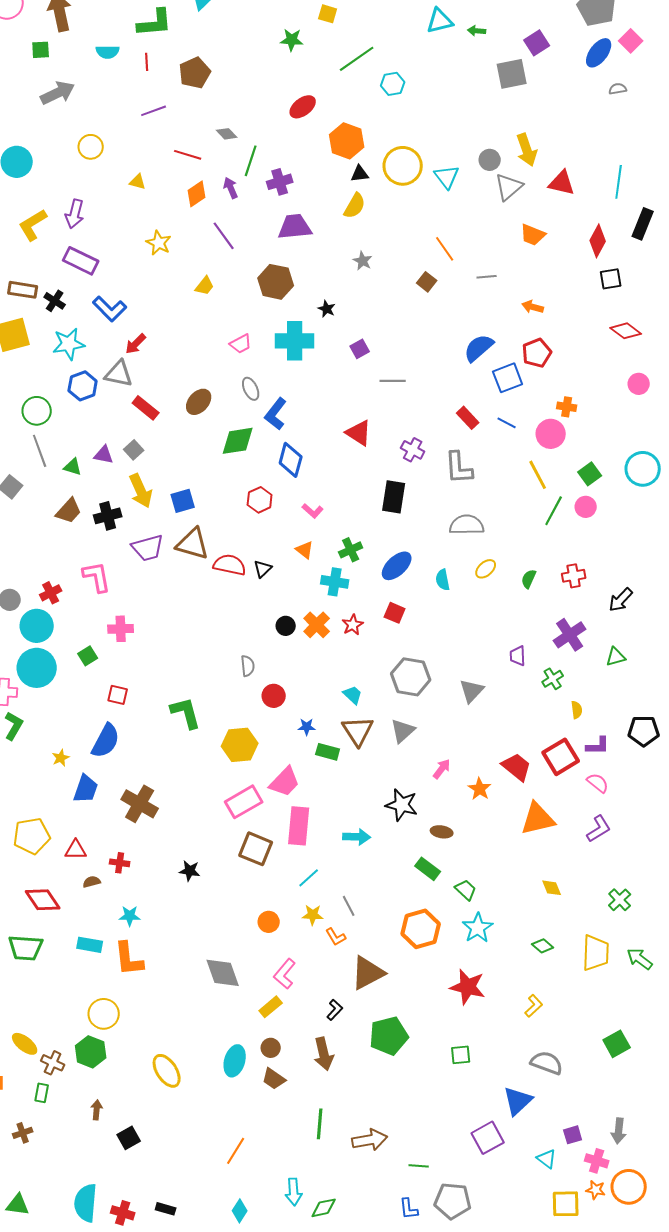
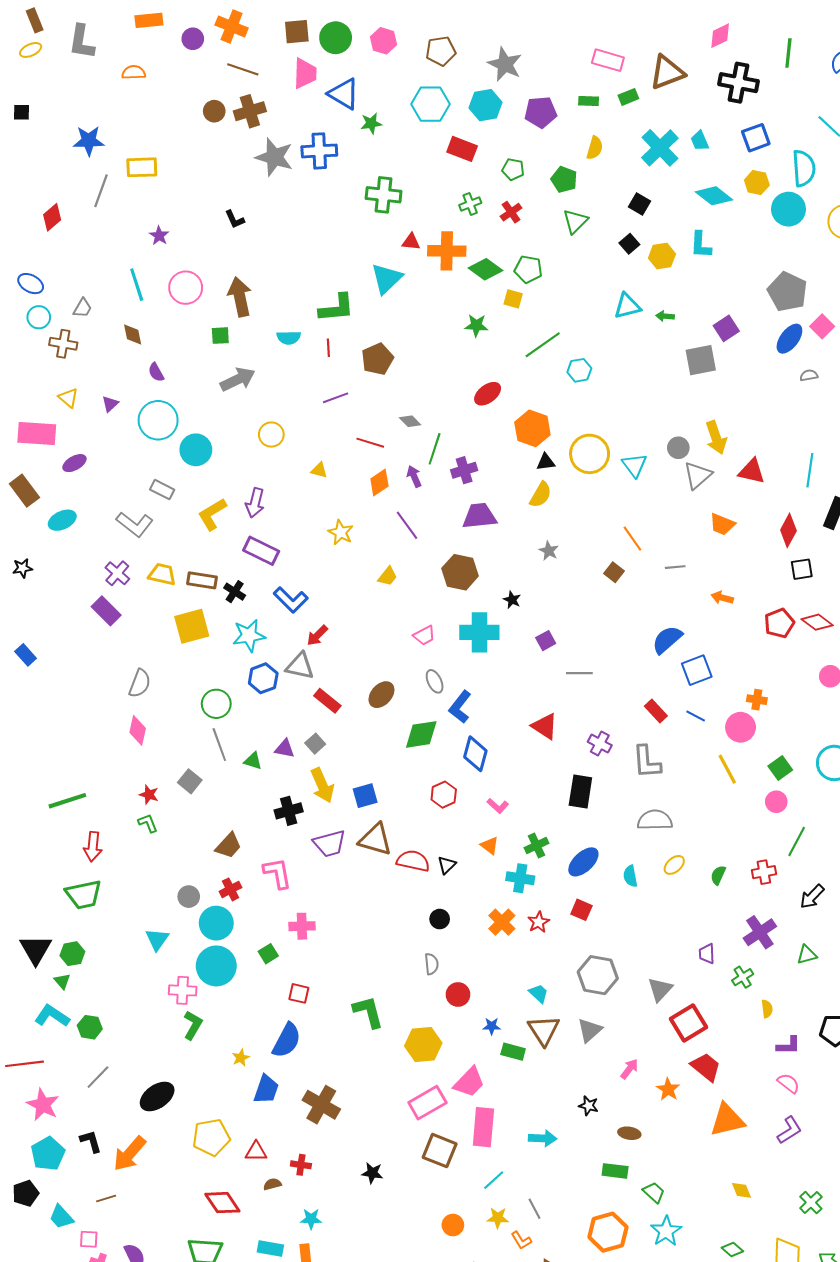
red pentagon: (537, 353) -> (779, 623), moved
brown trapezoid: (69, 511) -> (228, 846), moved
green line: (554, 511) -> (797, 841), moved
black circle: (286, 626) -> (440, 919), moved
red square: (561, 757) -> (689, 1023), moved
black star: (402, 805) -> (589, 1106), size x0.6
green rectangle: (428, 869) -> (615, 1171), turned -30

